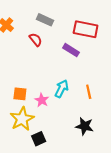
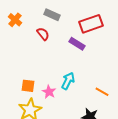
red rectangle: (86, 29) -> (91, 24), turned -30
orange line: (89, 92) -> (102, 92), moved, turned -48

